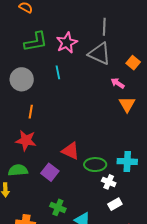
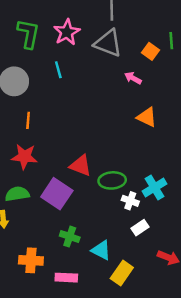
green L-shape: (36, 42) -> (28, 34), turned -65
orange triangle: (127, 104) -> (147, 117), moved, turned -30
cyan cross: (127, 161) -> (154, 187), moved, turned -30
purple square: (50, 172) -> (57, 194), size x1.4

